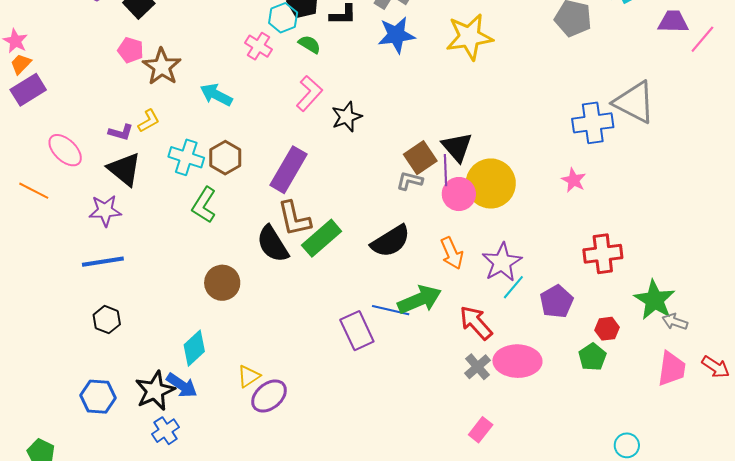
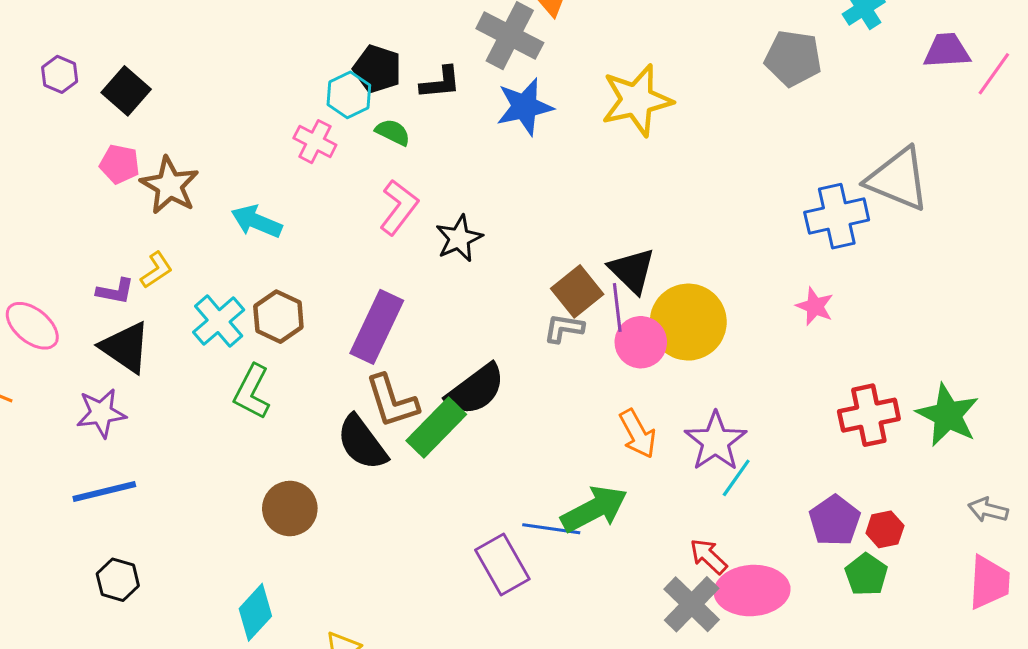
cyan cross: (186, 157) -> (219, 321), turned 36
black semicircle: (391, 241) -> (476, 390), moved
green star: (655, 300) -> (948, 415), moved
purple pentagon: (557, 301) -> (835, 521), moved
red arrow: (476, 323) -> (708, 556), moved, size x0.7
gray cross: (478, 367) -> (692, 604), size x1.4

